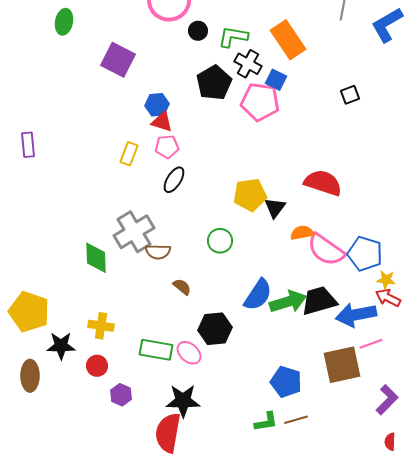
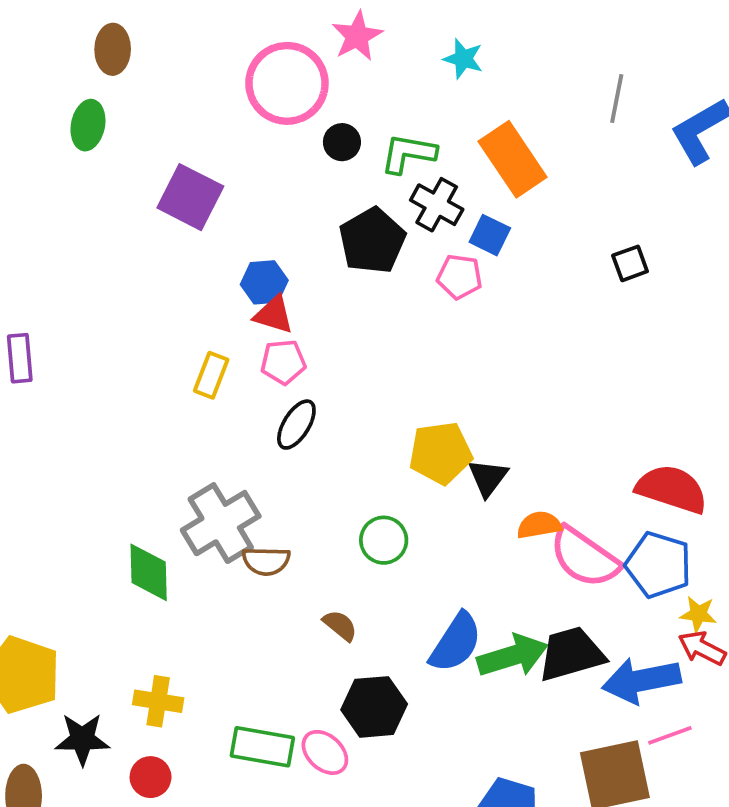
pink pentagon: (260, 102) -> (459, 277), size x0.6
red semicircle: (323, 183) -> (672, 489), moved
brown semicircle: (182, 287) -> (340, 625), moved

